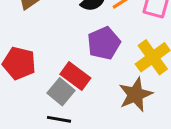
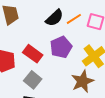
red rectangle: (75, 76) -> (33, 54), moved

